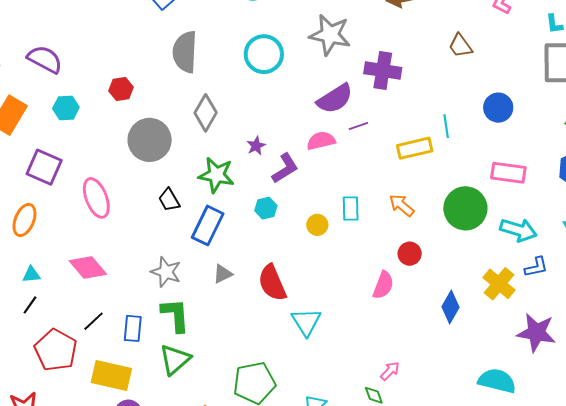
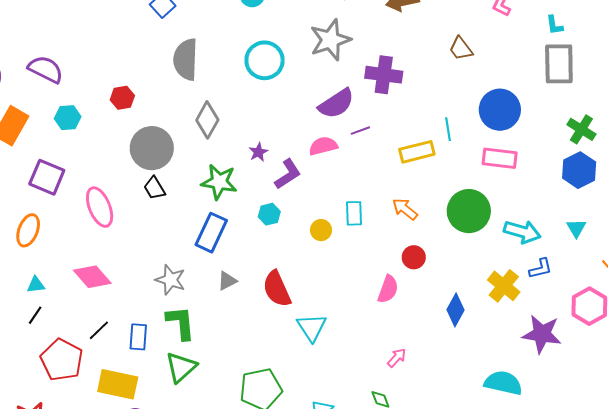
gray star: (330, 35) -> (330, 40), turned -30
blue circle: (498, 108) -> (500, 110), size x1.4
pink rectangle: (508, 173) -> (500, 158), moved
black trapezoid: (169, 200) -> (154, 188), moved
pink arrow: (390, 371) -> (397, 358), moved

